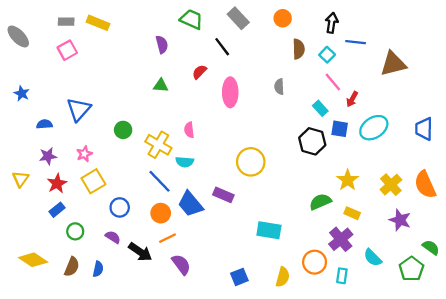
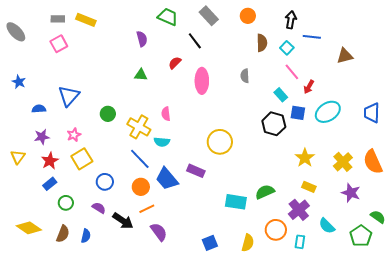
brown triangle: (393, 64) -> (345, 56), size x0.7
green semicircle: (320, 202) -> (265, 192), moved

